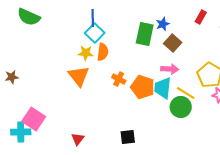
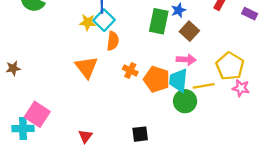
yellow star: (86, 53) -> (88, 22), moved
yellow line: (186, 93) -> (204, 86), turned -42
green circle: (181, 107) -> (185, 101), moved

